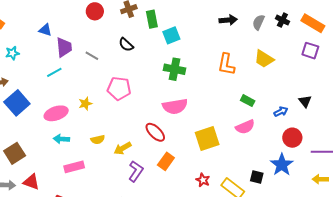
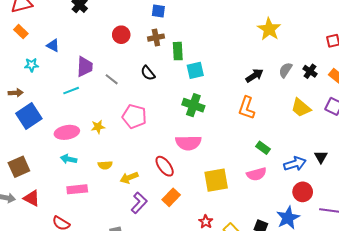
black arrow: (228, 20) -> (254, 76), moved, turned -36
blue triangle: (45, 30) -> (53, 46), moved
yellow trapezoid: (264, 59) -> (301, 108), moved
blue arrow: (281, 112) -> (295, 164), size x1.5

